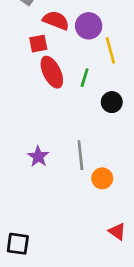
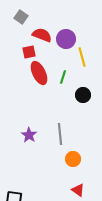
orange circle: (102, 178) -> (73, 159), moved
red triangle: (117, 231) -> (78, 190), moved

